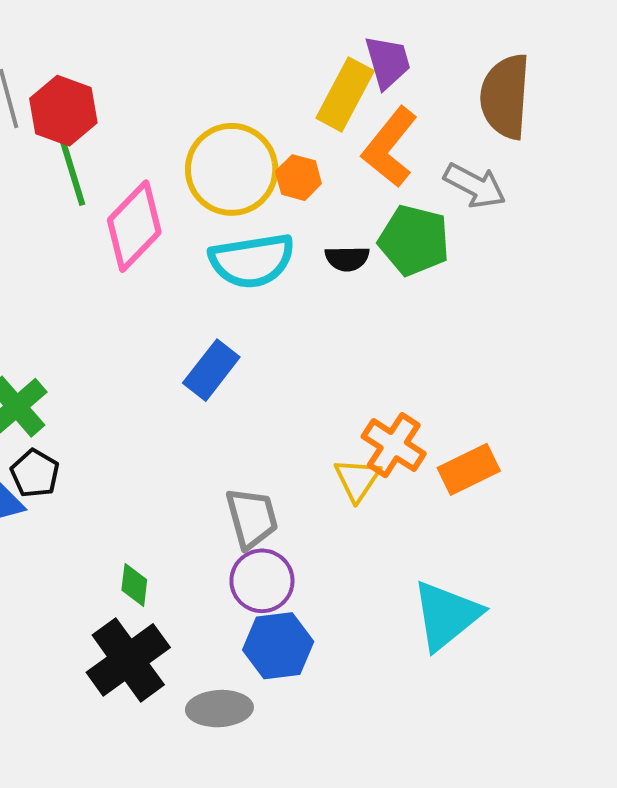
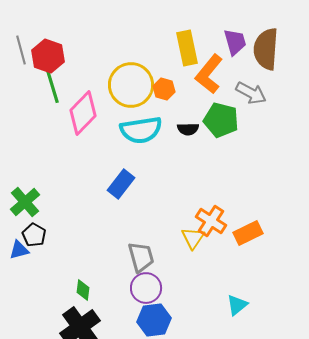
purple trapezoid: (388, 62) -> (235, 42), moved
yellow rectangle: (345, 94) -> (187, 48), turned -40
cyan triangle: (446, 615) -> (237, 305), size x0.6

